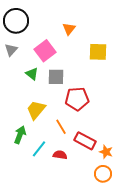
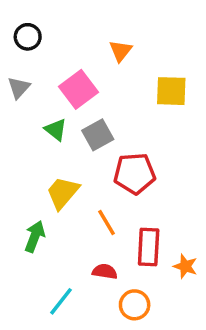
black circle: (16, 21) -> (28, 37), size x0.6
gray square: (56, 77) -> (98, 135), turned -30
red rectangle: (85, 141) -> (149, 247), turned 65
cyan line: (39, 149) -> (61, 301), moved
orange circle: (103, 174) -> (135, 305), moved

